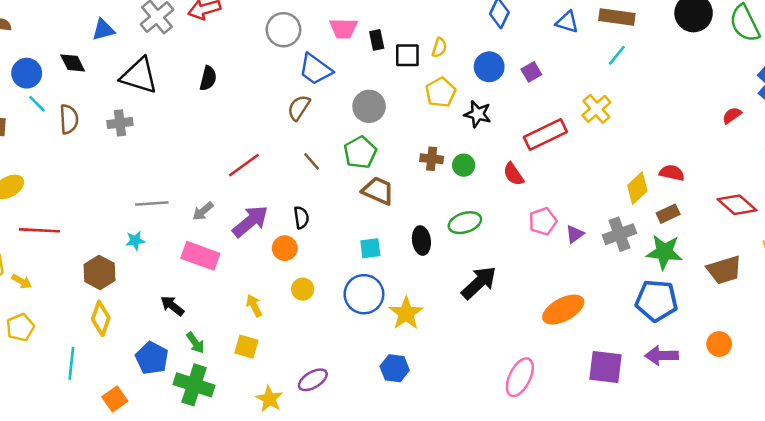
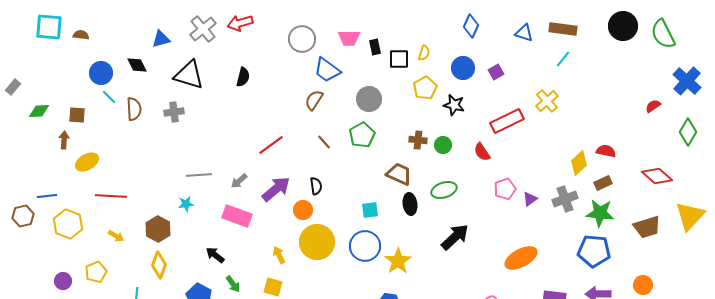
brown trapezoid: (378, 191) -> (399, 174), moved
yellow arrow: (22, 281) -> (116, 236), moved
yellow circle: (303, 289) -> (317, 242), size x2.0

